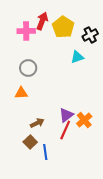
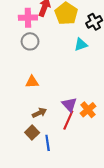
gray circle: (28, 68) -> (30, 41), moved
orange triangle: (21, 93) -> (32, 82), moved
purple triangle: (66, 115) -> (69, 105), turned -35

